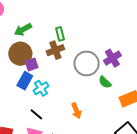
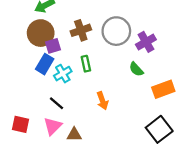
green rectangle: (60, 34) -> (86, 64), moved
gray circle: (87, 63) -> (116, 31), moved

